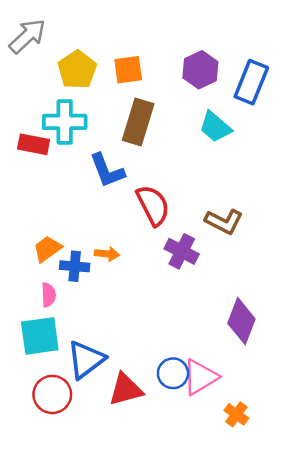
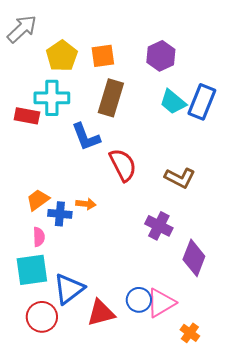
blue rectangle: (251, 82) -> (202, 102), moved
purple cross: (182, 251) -> (159, 226), moved

